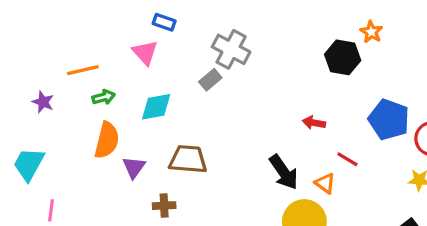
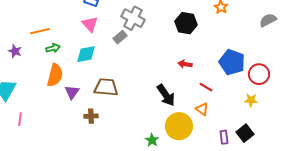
pink triangle: (145, 53) -> (90, 24), moved
black hexagon: (343, 57) -> (186, 23), moved
orange triangle: (325, 183) -> (202, 109), moved

